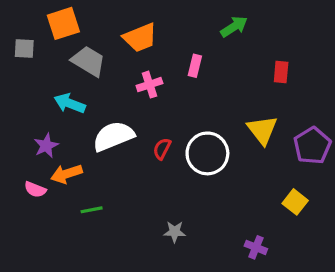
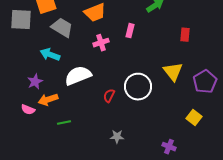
gray square: (24, 49) -> (21, 20), size x1.6
red semicircle: (162, 149) -> (109, 96), moved

